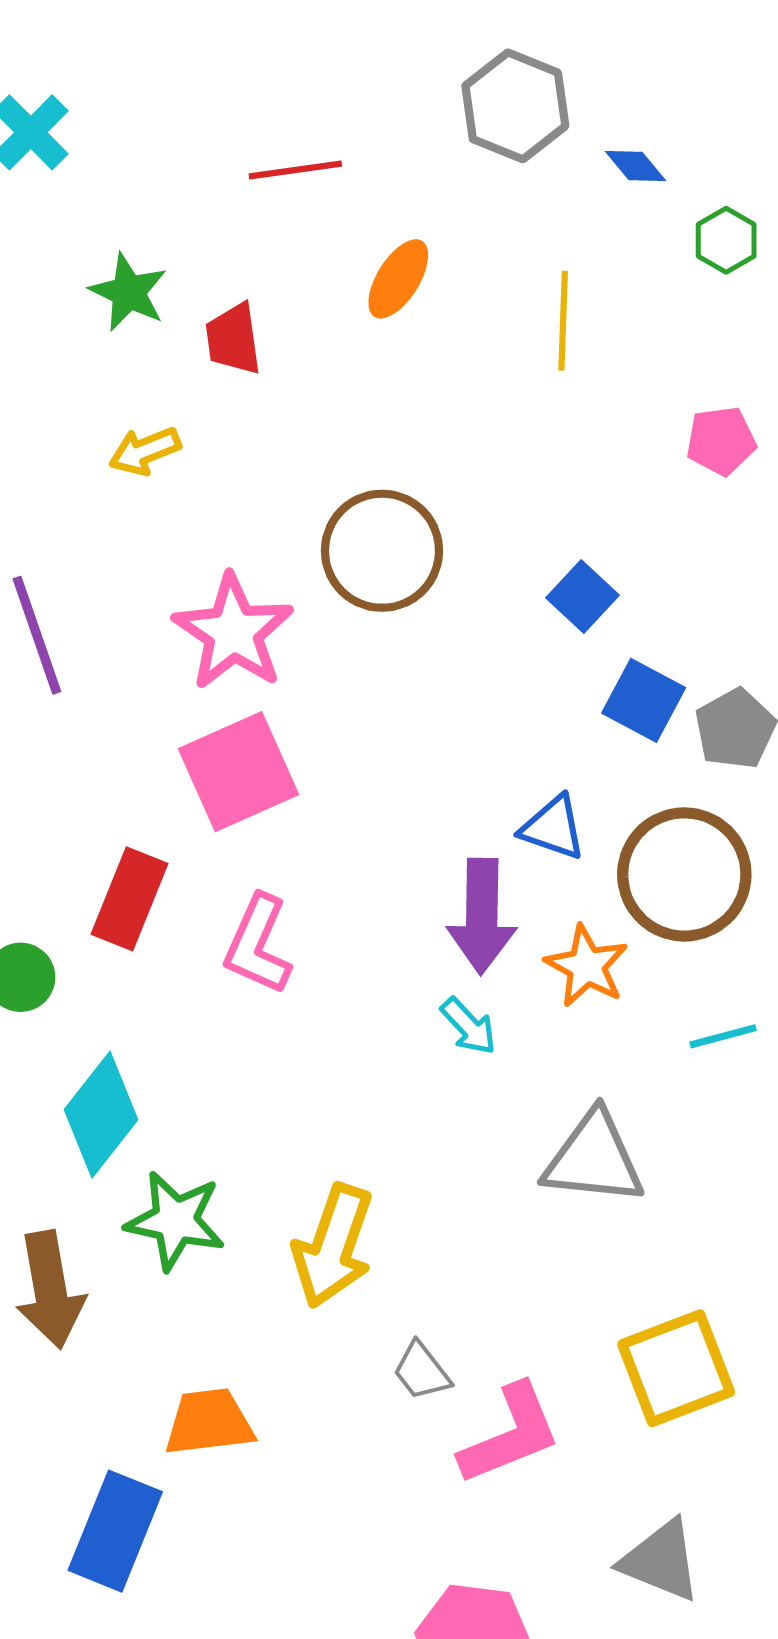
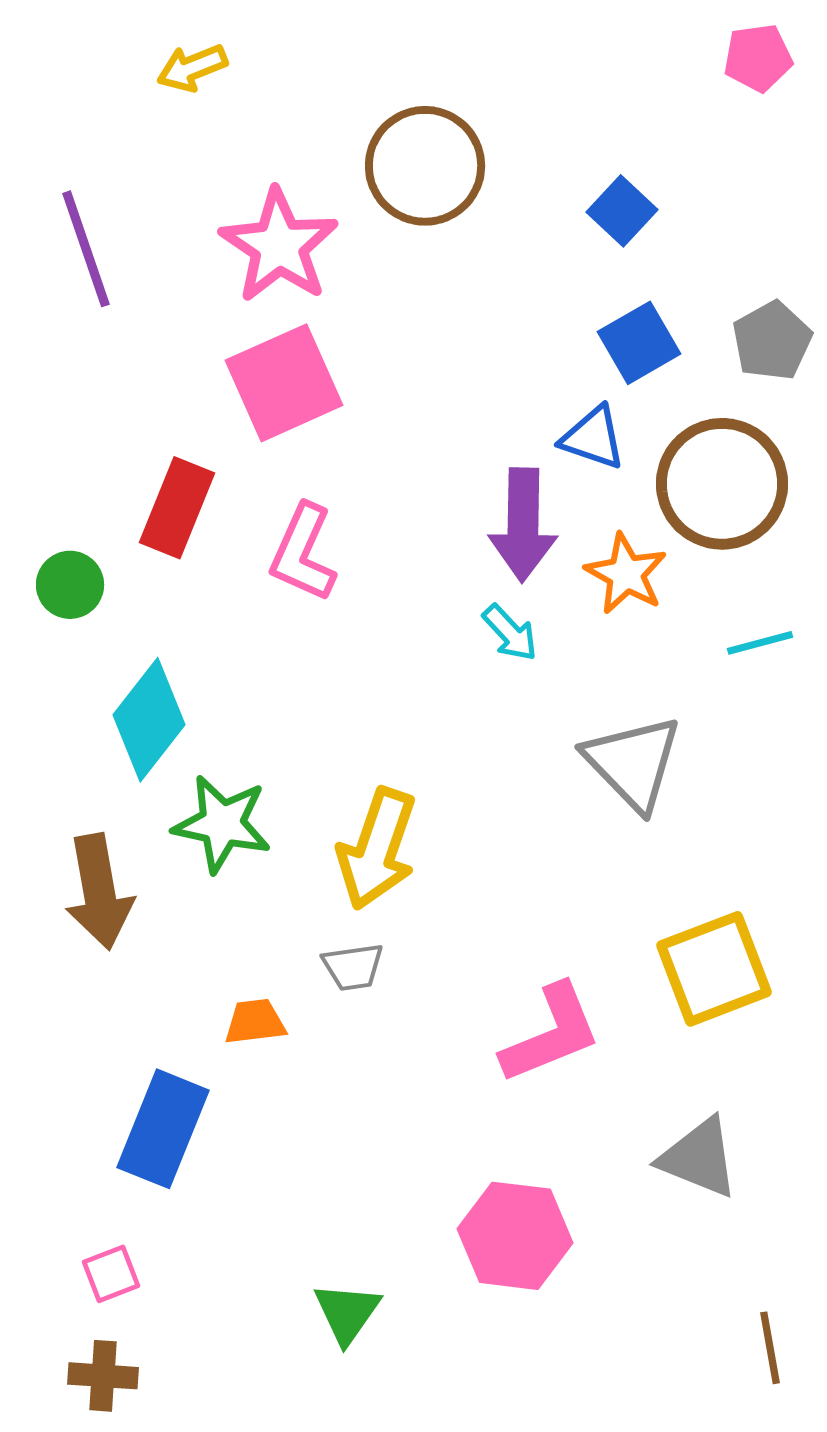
blue square: (644, 700) -> (639, 343), moved, turned 32
gray triangle: (594, 1158) -> (633, 763), turned 40
gray trapezoid: (422, 1371) -> (353, 967), moved, turned -60
orange trapezoid: (209, 1422) -> (255, 1022), size x0.7

